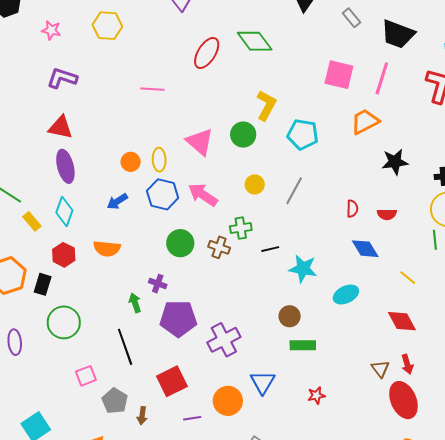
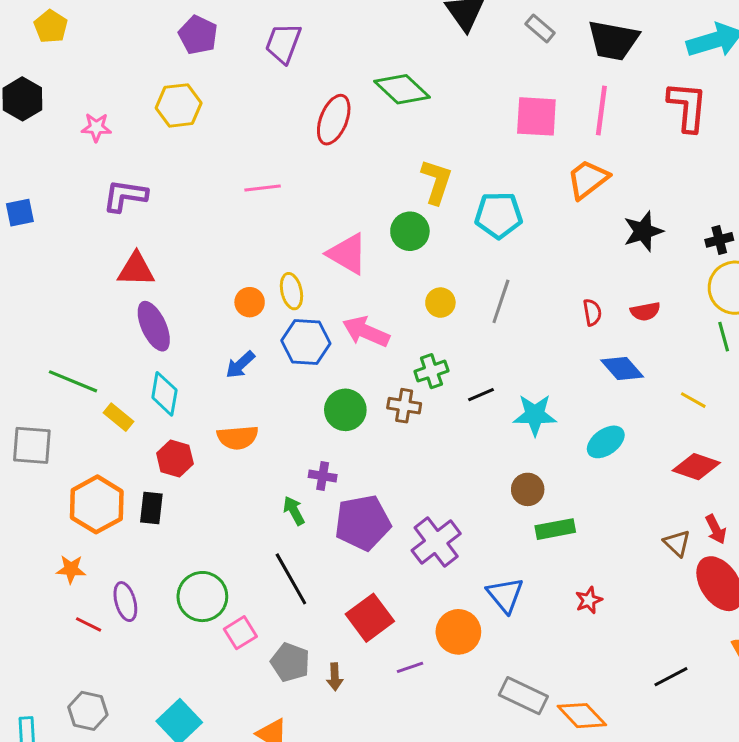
red diamond: (402, 321) -> (696, 467), turned -32
green circle: (64, 322) -> (202, 597), moved

